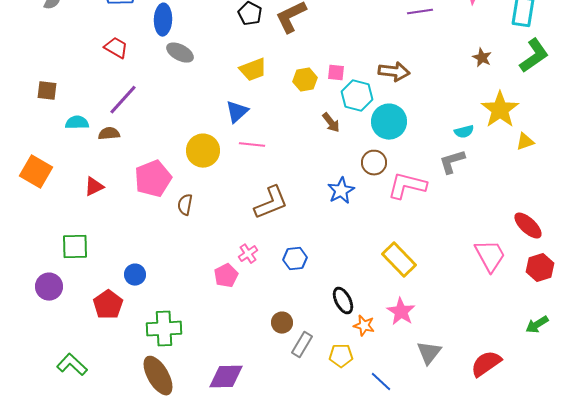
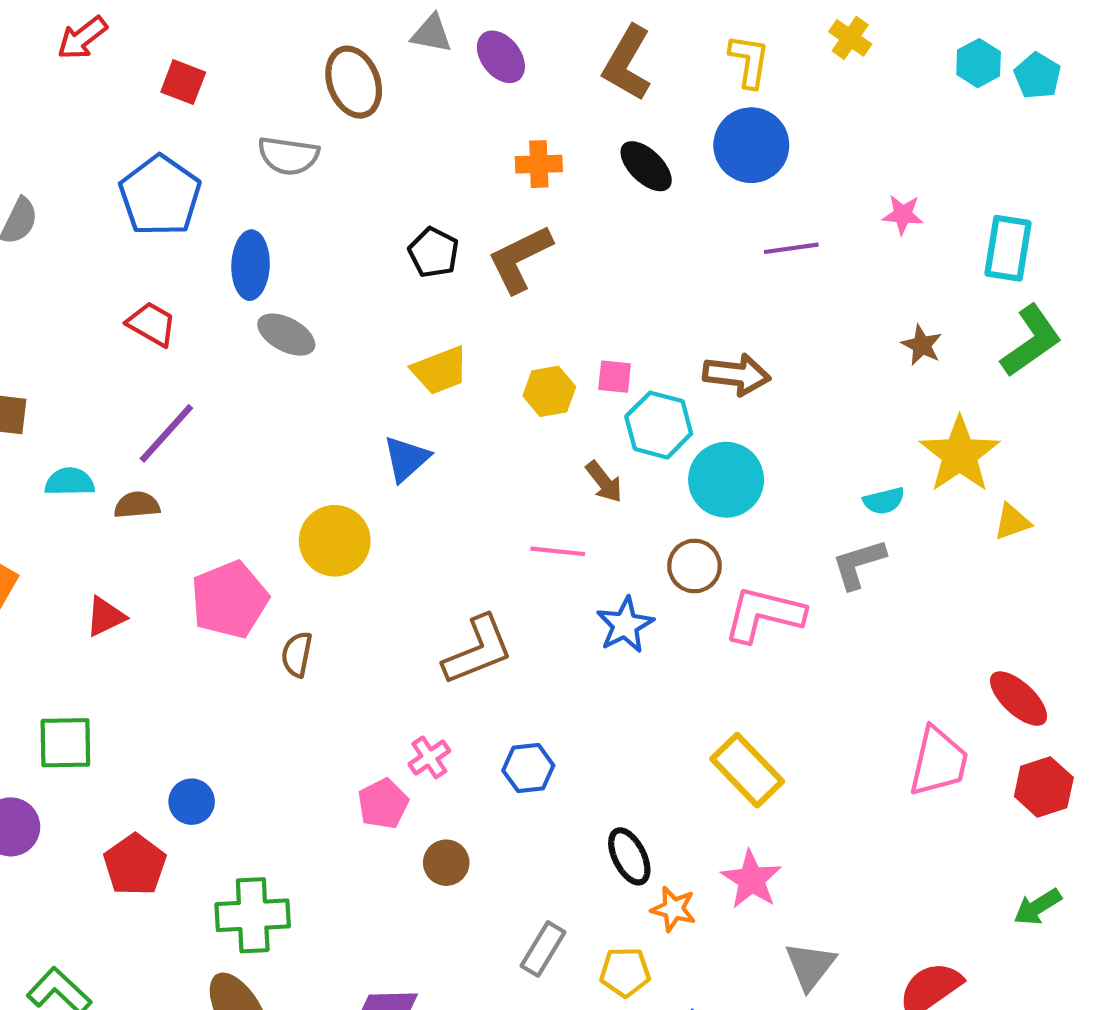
pink line: (252, 145) -> (558, 551), moved
pink trapezoid: (490, 256) -> (939, 762), turned 42
brown circle: (282, 323) -> (446, 863), moved

